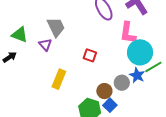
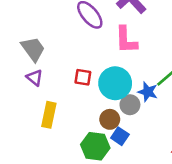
purple triangle: (45, 45) -> (35, 78), moved
cyan circle: (140, 52) -> (115, 83), moved

